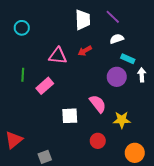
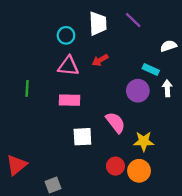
cyan circle: (22, 28) -> (66, 35), moved
white semicircle: (117, 39) -> (168, 46), moved
pink rectangle: (45, 86) -> (70, 100), moved, turned 42
orange circle: (135, 153) -> (139, 171), moved

